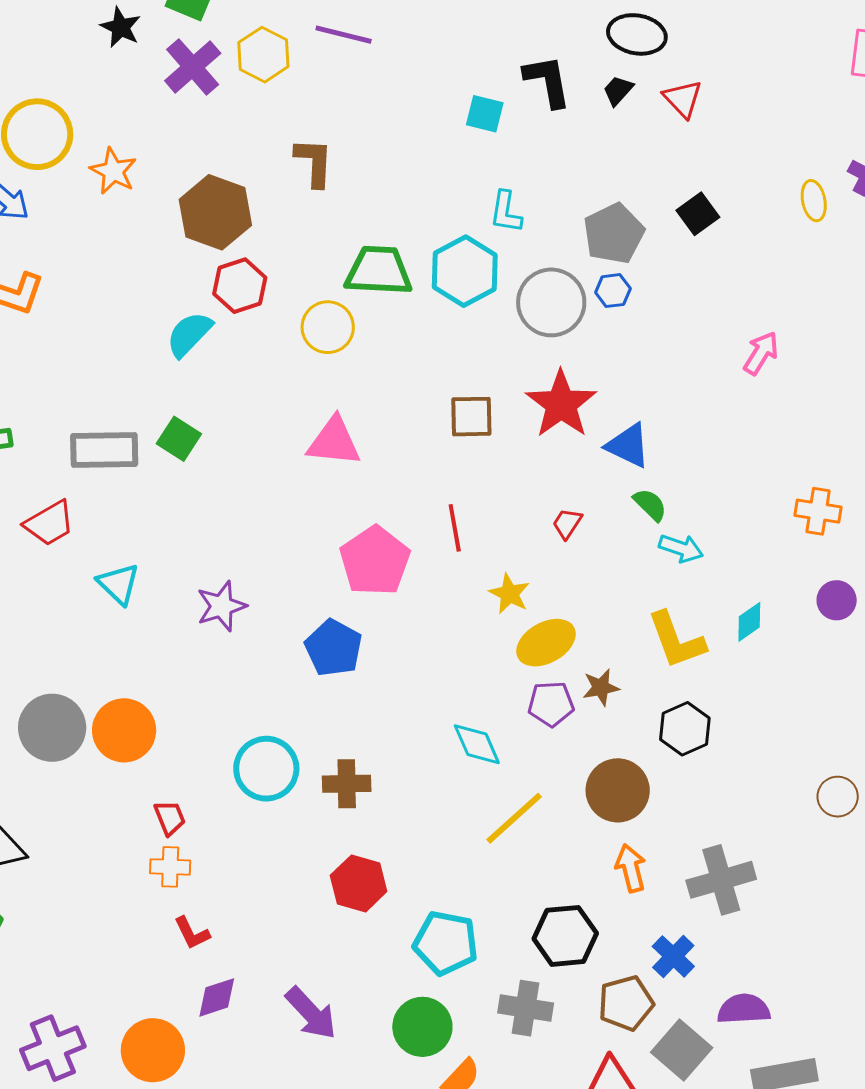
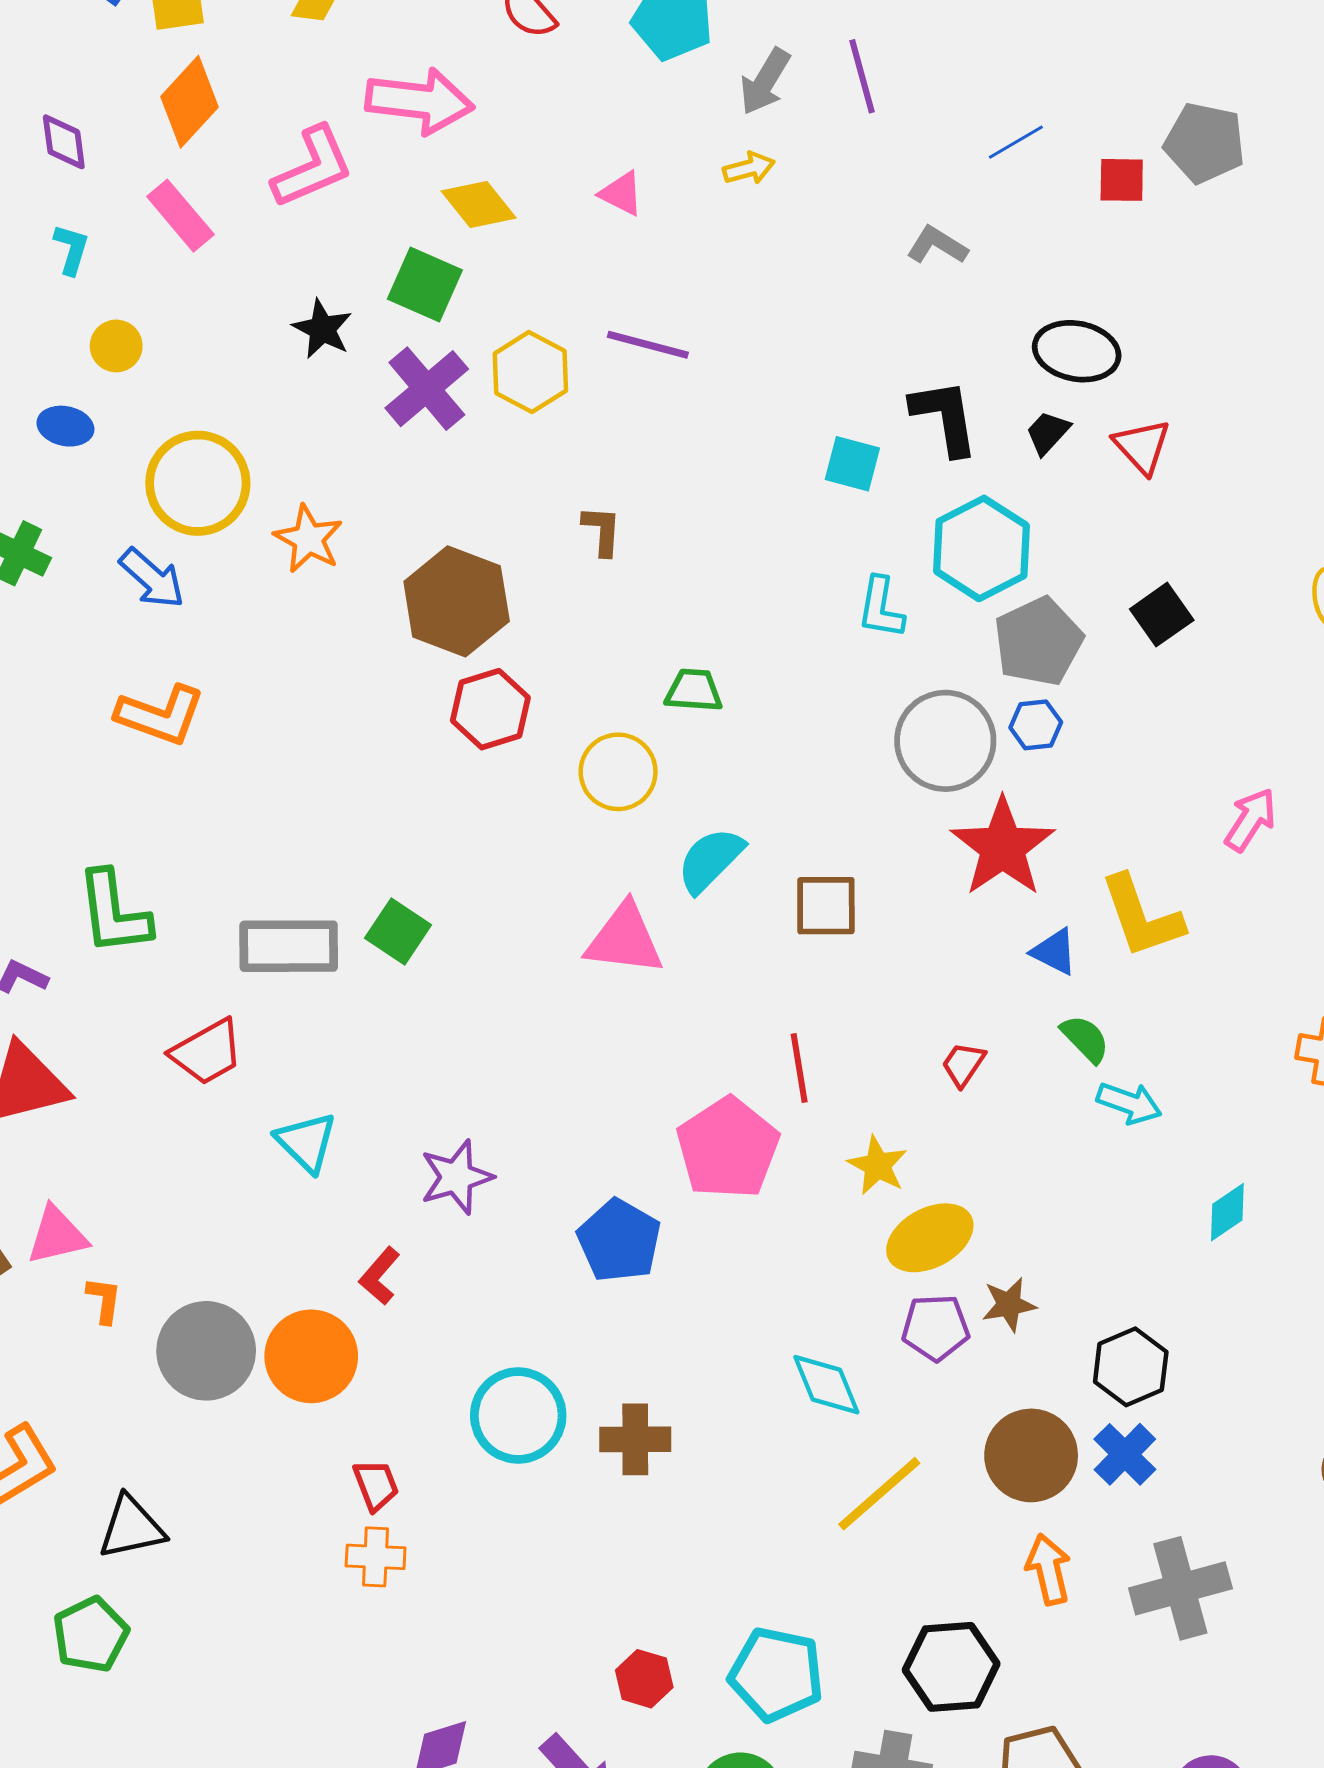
brown L-shape: (314, 162) -> (602, 531), size x0.7
green trapezoid: (379, 271) -> (694, 690), size x0.6
cyan hexagon: (465, 271) -> (981, 548), moved
cyan semicircle: (189, 334) -> (710, 860), moved
red star: (561, 404) -> (1003, 847), moved
blue triangle: (628, 446) -> (1054, 952), size x0.7
pink pentagon: (375, 561) -> (728, 1148), moved
yellow L-shape: (676, 640) -> (1142, 916), moved
red hexagon: (359, 883) -> (644, 1679), moved, size x0.7
red L-shape: (192, 933) -> (380, 1276), moved, turned 66
blue cross: (673, 956) -> (1125, 1454), moved

